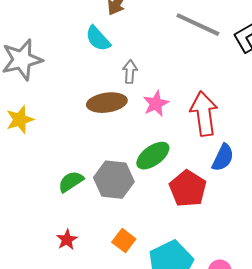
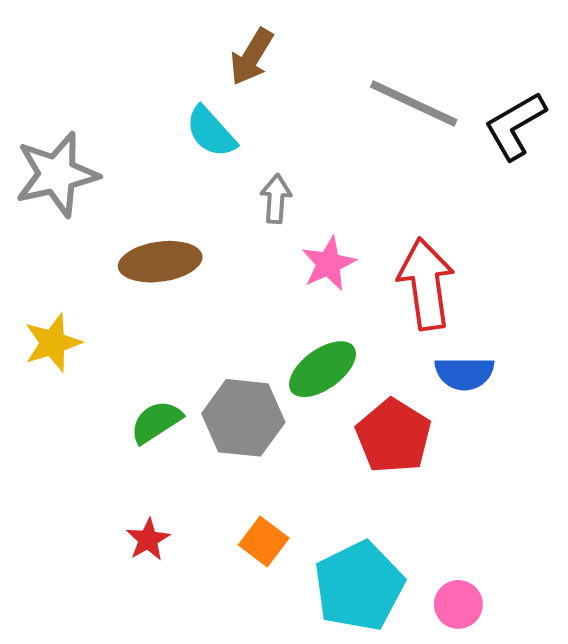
brown ellipse: (107, 103) -> (160, 262), moved
yellow star: (20, 120) -> (53, 343), moved
blue semicircle: (223, 158) -> (464, 373), turned 64

